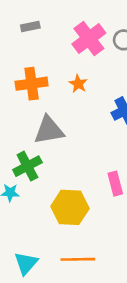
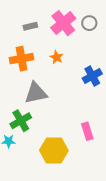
gray rectangle: (30, 26) -> (30, 26), moved

